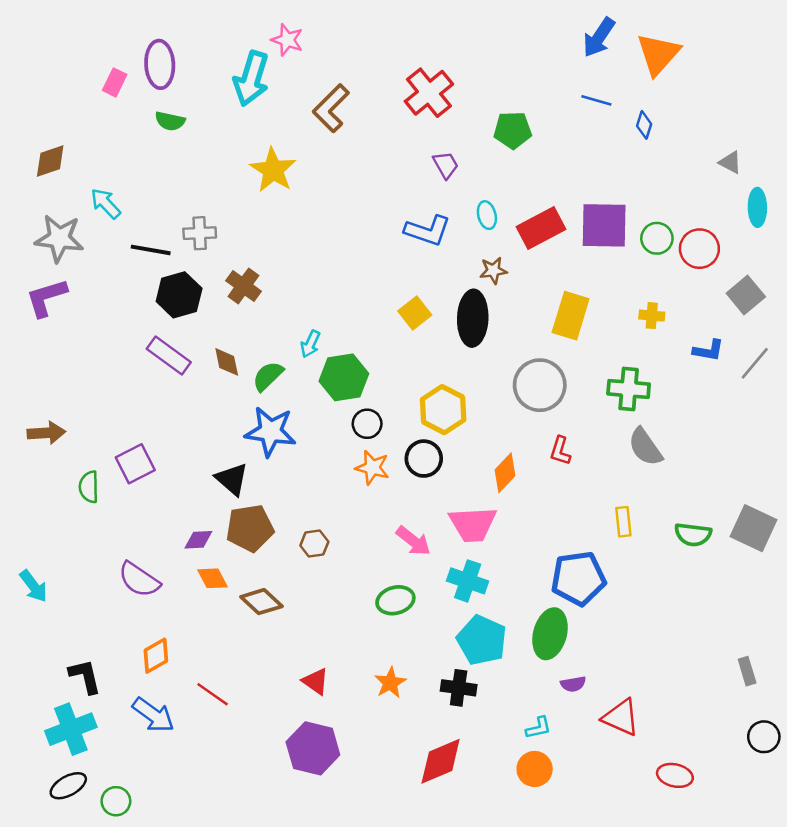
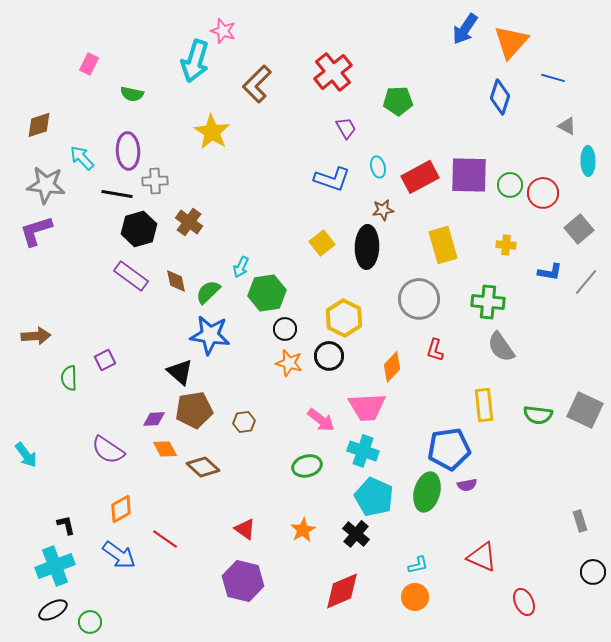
purple ellipse: (160, 64) -> (128, 151), moved
blue line: (596, 100) -> (553, 78), moved
blue diamond: (644, 125) -> (500, 97), size x1.6
yellow rectangle: (571, 316) -> (443, 245), turned -33
purple square: (135, 464) -> (105, 360), size x0.7
yellow rectangle: (623, 522) -> (484, 405), size x1.4
black L-shape: (85, 676) -> (66, 525), size x0.7
purple semicircle: (573, 684) -> (467, 485), moved
black cross: (459, 688) -> (356, 534), turned 32
red ellipse: (675, 775) -> (524, 602), turned 52

